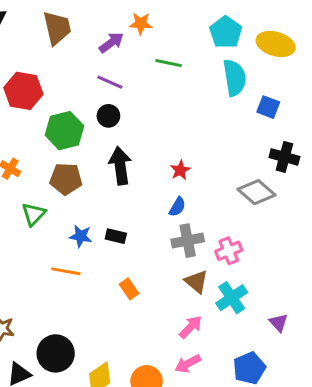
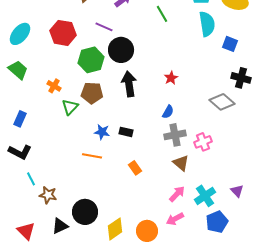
green line: (169, 63) -> (162, 14), turned 48
purple line: (110, 82) -> (104, 27), moved
black circle: (108, 116) -> (121, 50), size x1.6
red star: (180, 170) -> (171, 78), moved
green triangle: (34, 214) -> (70, 107), moved
cyan cross: (232, 298) -> (205, 196), moved

